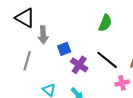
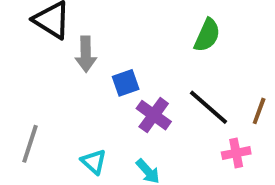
gray line: (27, 61) -> (30, 144), moved

